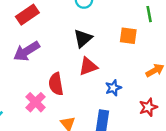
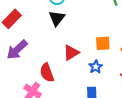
orange square: (128, 36) -> (103, 43), moved
black triangle: (83, 38) -> (57, 18), moved

